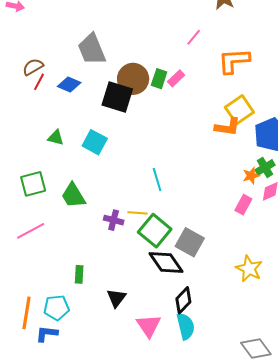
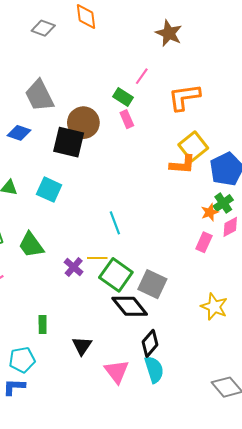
pink rectangle: (176, 78) -> (127, 119), turned -66
green rectangle: (159, 79) -> (123, 97), moved, turned -72
purple cross: (114, 220) -> (74, 267), turned 30

